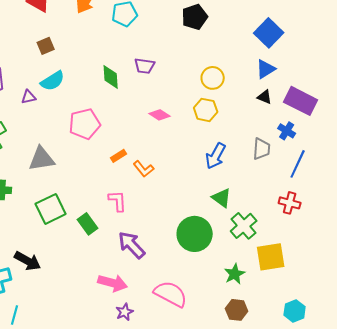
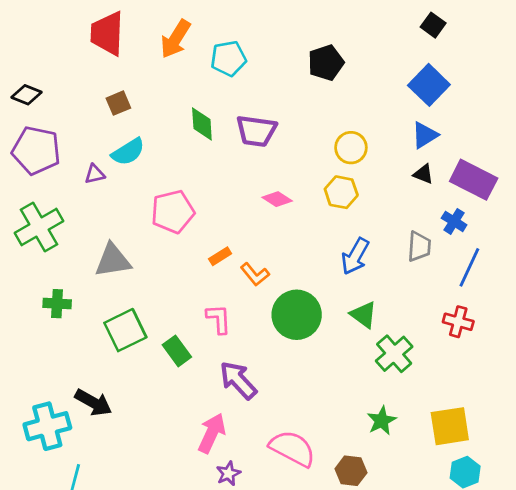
purple trapezoid: (145, 66) -> (256, 131), size x1.4
green diamond: (111, 77) -> (202, 124), moved
green circle: (195, 234) -> (297, 315), moved
yellow square: (271, 257) -> (450, 426), moved
pink arrow: (113, 283) -> (212, 433), turned -80
brown hexagon: (237, 310) -> (351, 471), moved

